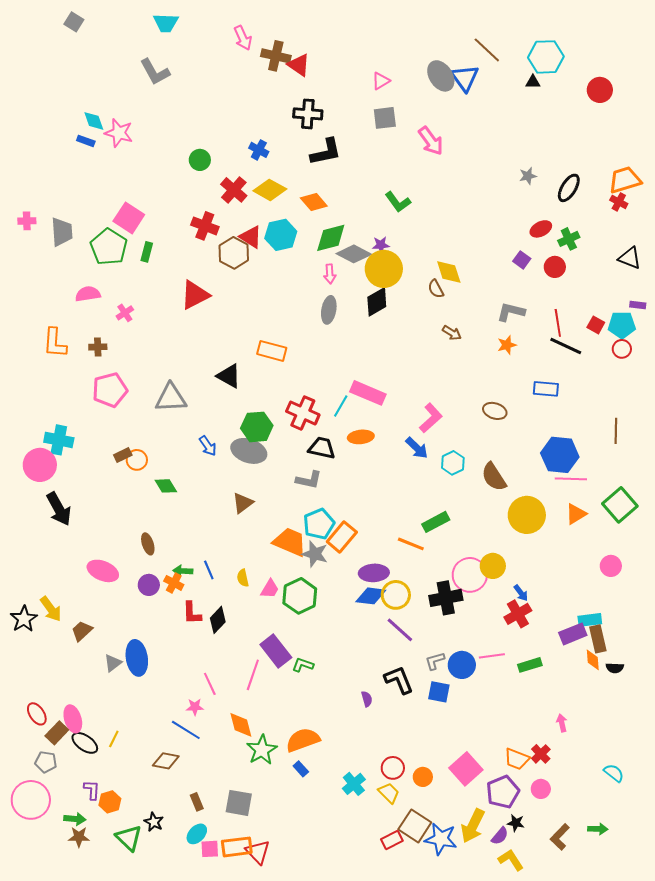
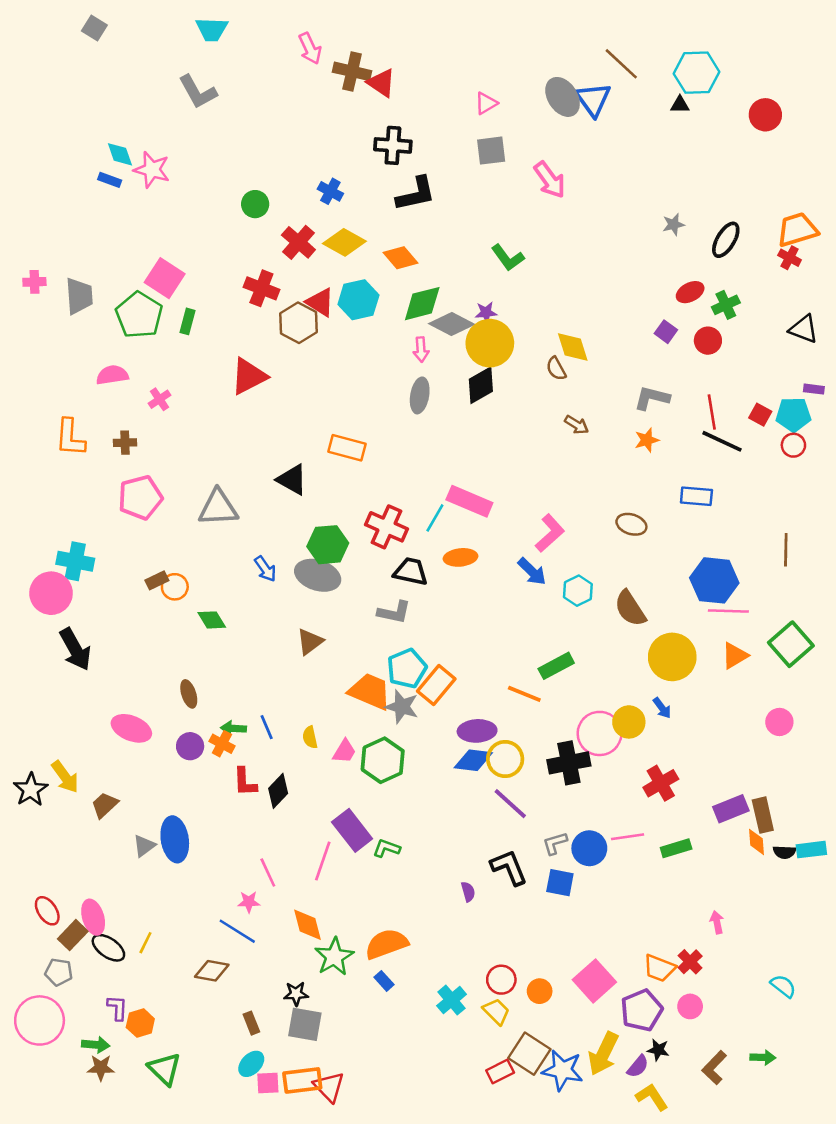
blue arrow: (521, 593) -> (662, 708), moved
cyan rectangle: (590, 620) -> (811, 850), moved
black star: (154, 822) -> (296, 994), moved, turned -30

